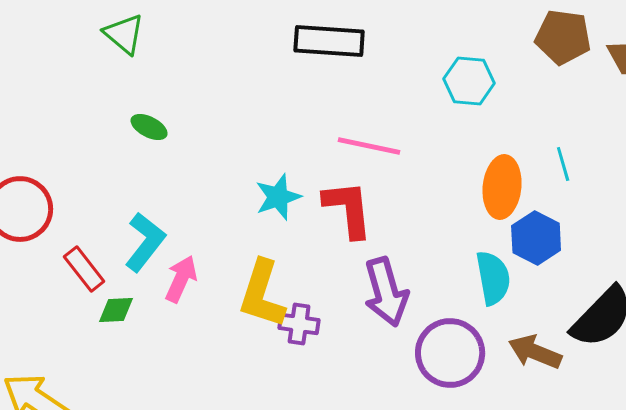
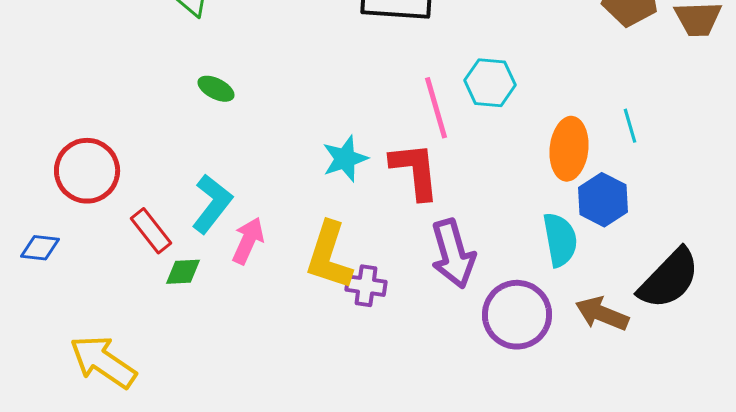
cyan hexagon: (469, 81) -> (490, 83), moved
pink line: (369, 146) -> (436, 108), turned 62

